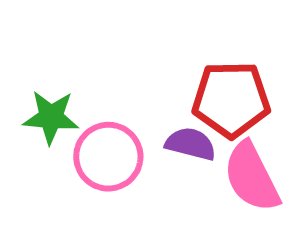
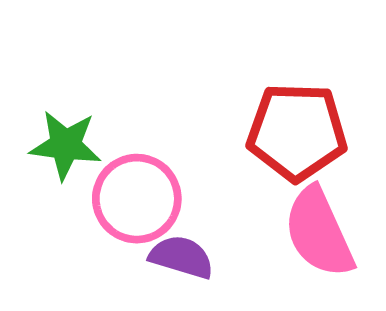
purple semicircle: (191, 144) -> (181, 257), moved

